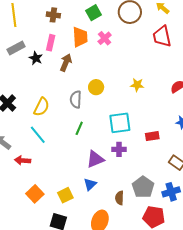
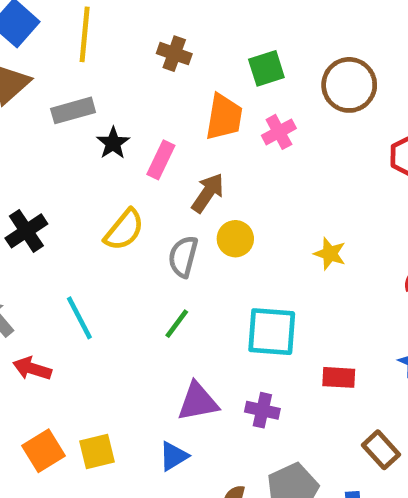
pink rectangle: (51, 43) -> (161, 160), moved
brown arrow: (66, 63) -> (208, 193), moved
yellow semicircle: (41, 107) -> (124, 230), moved
purple cross: (119, 149) -> (262, 410), moved
yellow square: (65, 195) -> (97, 452), moved

